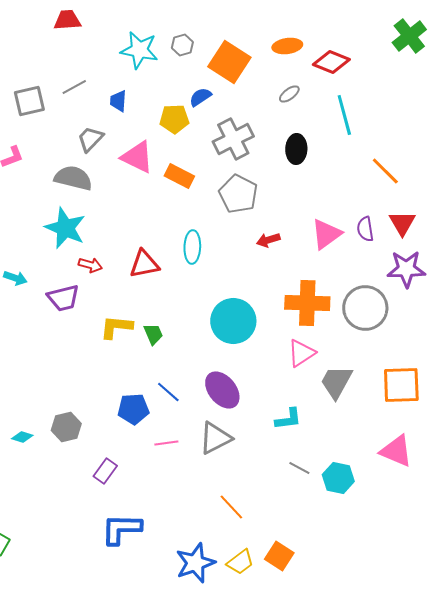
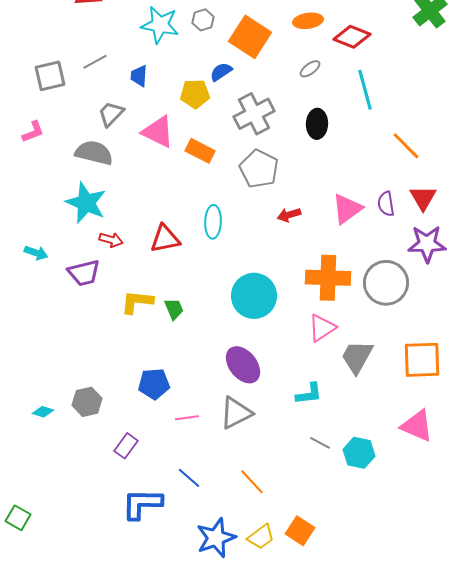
blue line: (168, 392) -> (189, 478), moved

